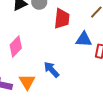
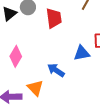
blue triangle: (84, 39) -> (82, 53), moved

